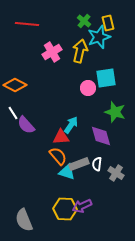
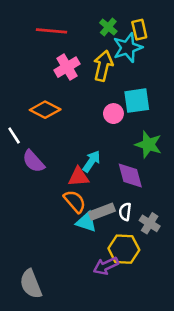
red line: (27, 24) -> (51, 31), moved
orange diamond: (15, 85) -> (45, 110), moved
white line: (13, 113) -> (14, 135), moved
yellow hexagon: (65, 209) -> (124, 249), moved

